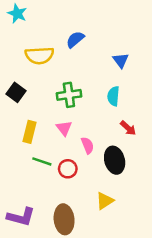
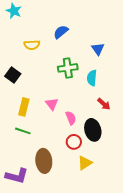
yellow semicircle: (39, 55) -> (32, 45), size x0.7
green cross: (69, 95) -> (68, 68), moved
green line: (42, 161) -> (23, 131), moved
red circle: (68, 169) -> (74, 142), moved
brown ellipse: (64, 219) -> (44, 161), moved

